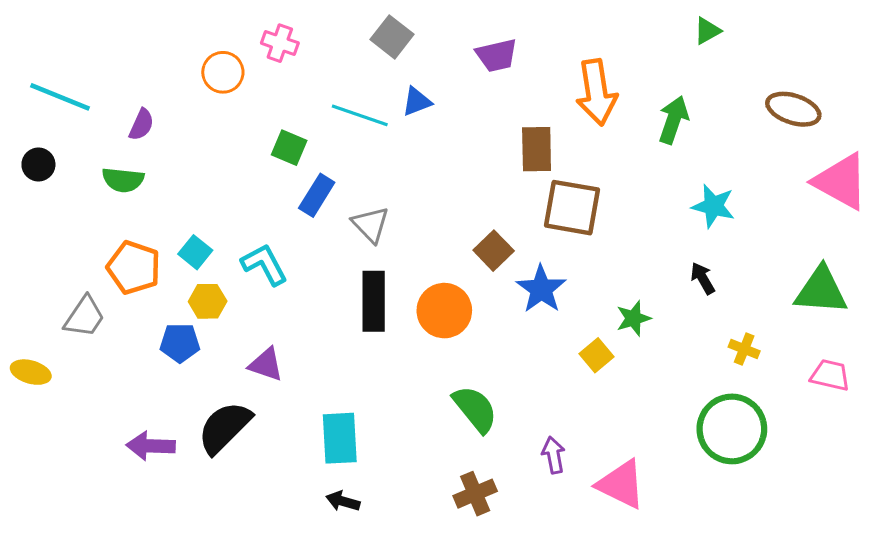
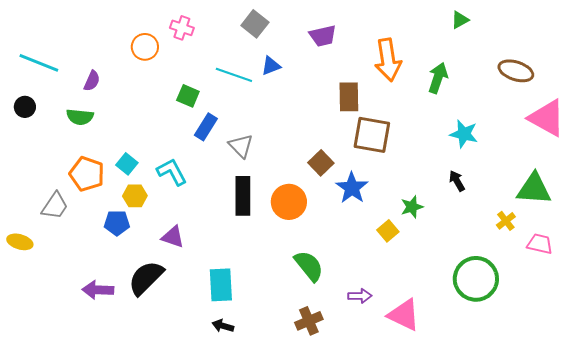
yellow cross: (744, 349) -> (506, 221), moved, turned 30
purple arrow: (553, 455) -> (360, 296), turned 100

